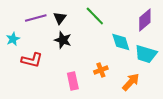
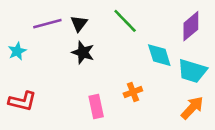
red L-shape: (32, 60) -> (22, 101), moved
orange arrow: (131, 82) -> (192, 108), moved

